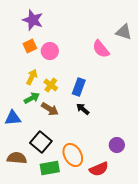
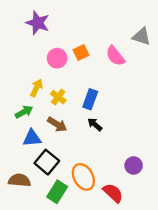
orange square: (30, 46) -> (81, 52), moved
green arrow: (32, 98) -> (24, 112), moved
blue triangle: (13, 118) -> (32, 138), moved
green rectangle: (50, 168) -> (57, 192), turned -48
red semicircle: (99, 169) -> (113, 193), turned -114

